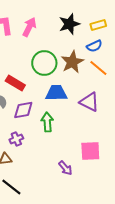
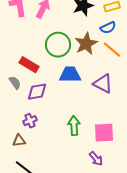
green arrow: (47, 122) -> (74, 126), moved
purple arrow: (65, 168) -> (96, 159), moved

